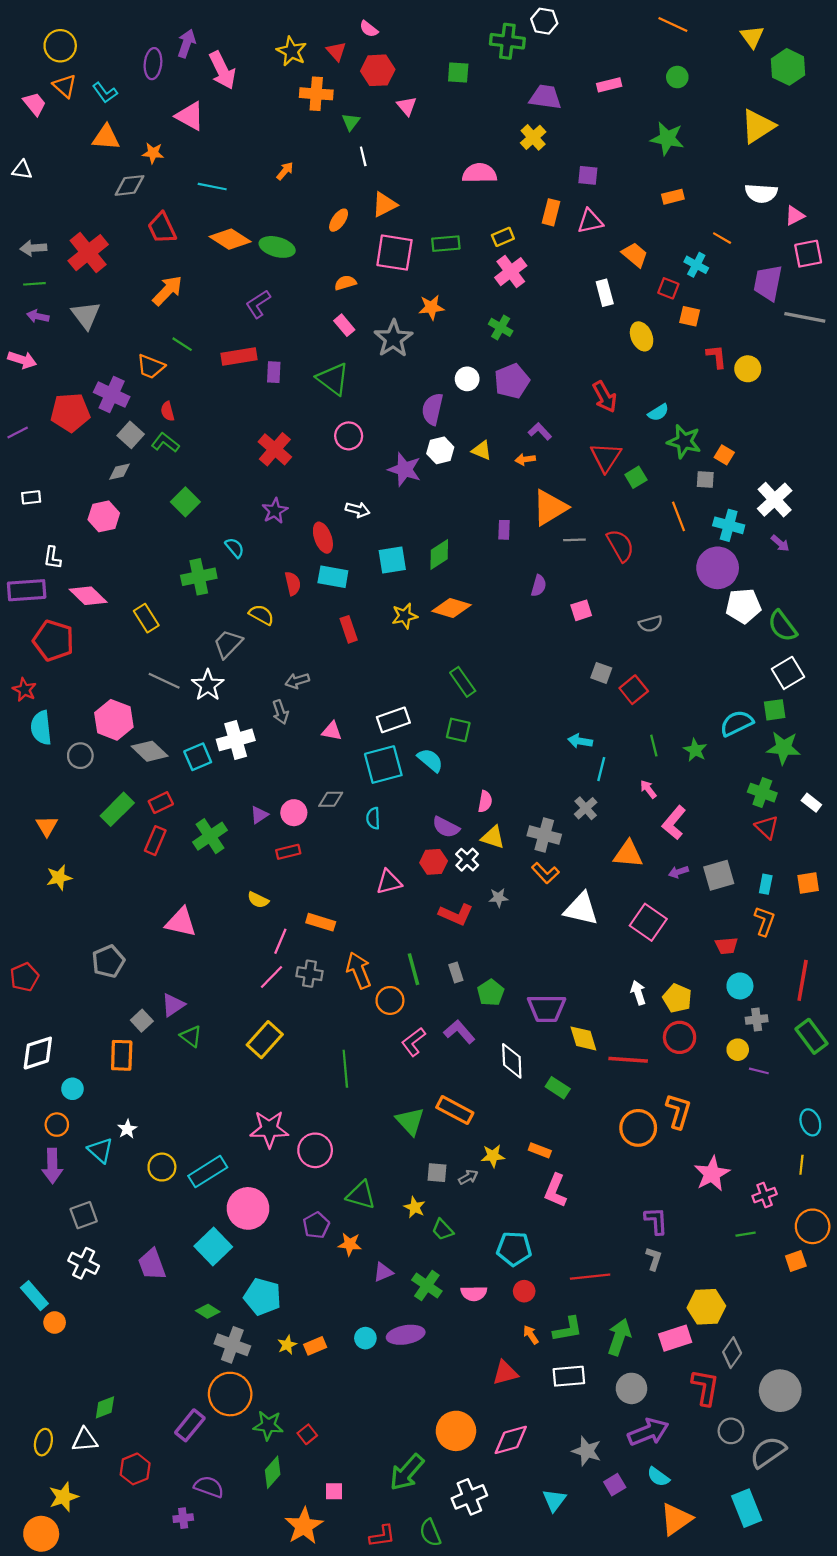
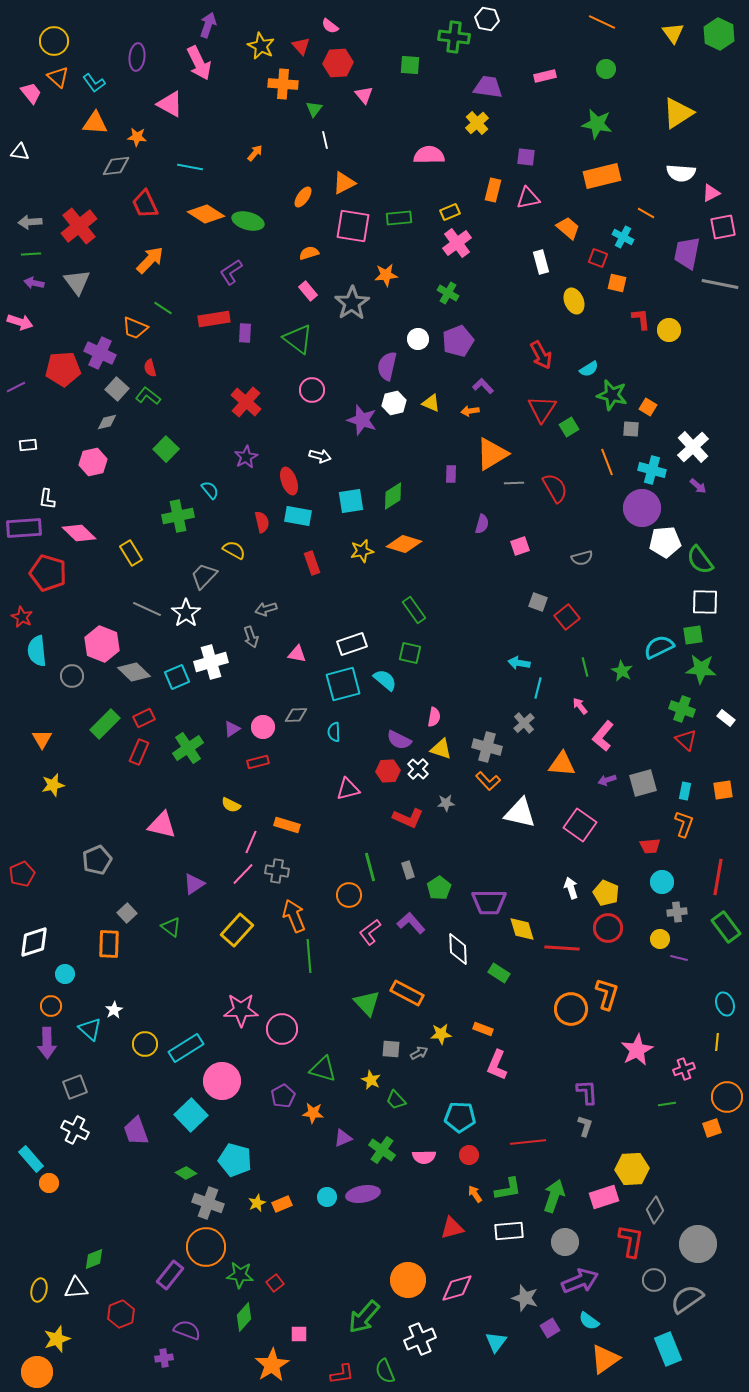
purple arrow: (187, 43) -> (208, 25), moved
green hexagon: (788, 67) -> (719, 34), moved
orange rectangle: (673, 197) -> (602, 176), size x1.8
white square: (788, 673) -> (705, 602), turned 32
orange arrow: (359, 970) -> (294, 916), moved
purple triangle: (173, 1005) -> (194, 884), moved

